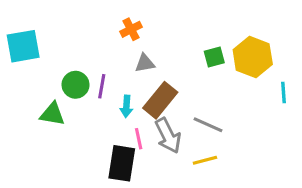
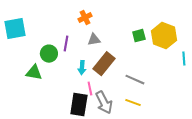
purple line: (102, 86) -> (66, 44), moved
gray arrow: (168, 136) -> (104, 103), moved
yellow line: (205, 160) -> (133, 103), turned 35

